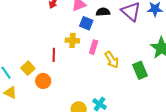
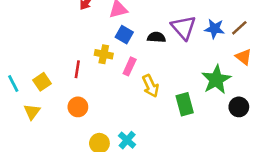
black semicircle: (103, 12) -> (156, 37), moved
orange circle: (43, 81) -> (78, 107), moved
yellow triangle: (10, 93) -> (32, 112), moved, turned 32

